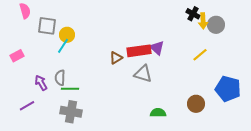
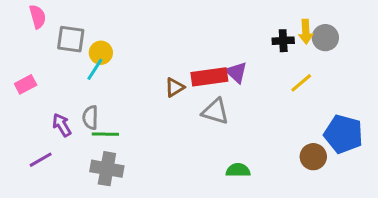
black cross: (193, 14) -> (283, 41), moved, turned -32
brown circle: (196, 104) -> (313, 157), moved

